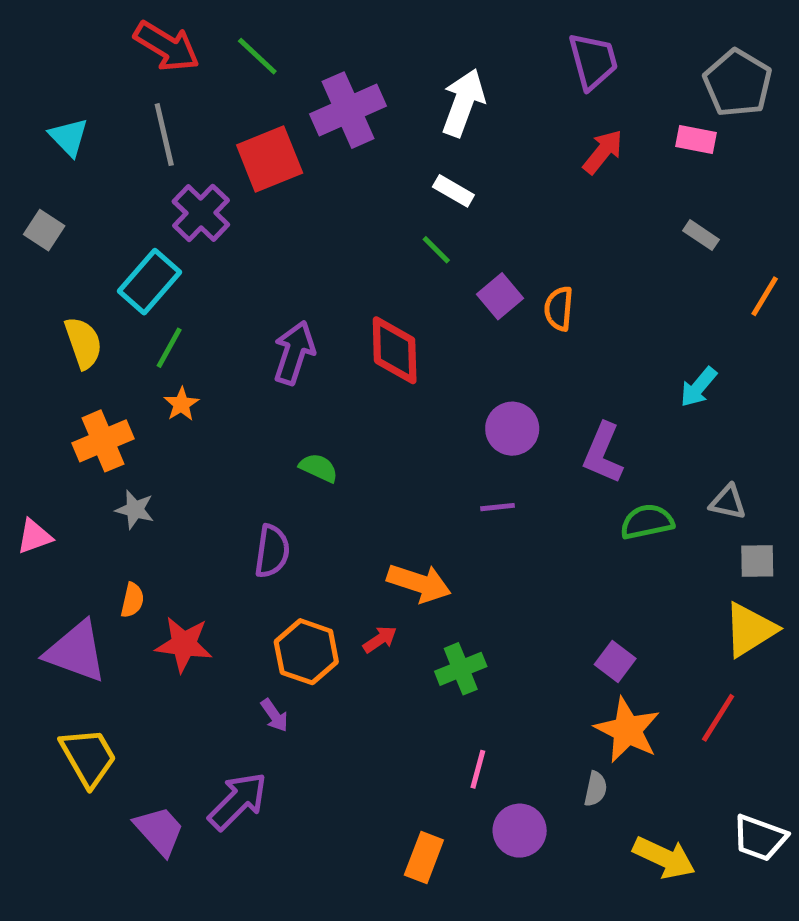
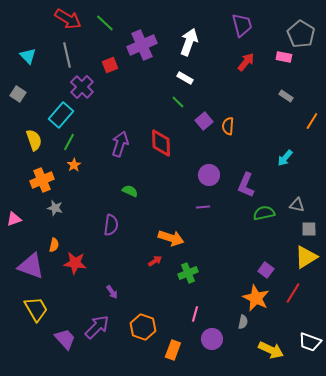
red square: (270, 159) -> (110, 65), size x0.6
orange hexagon: (306, 652) -> (143, 327), moved
purple square: (615, 661) -> (266, 270), moved

